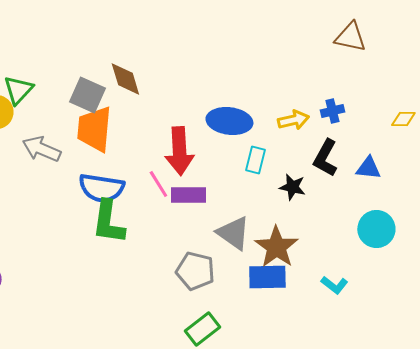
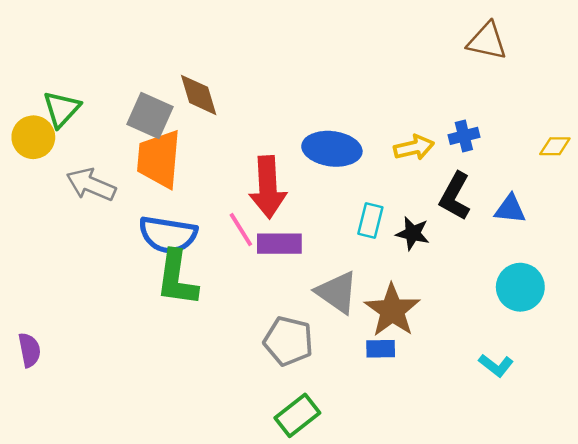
cyan rectangle: (255, 160) -> (370, 221), moved
blue rectangle: (267, 277) -> (381, 349), size x0.6
cyan L-shape: (334, 285) -> (496, 365), moved

